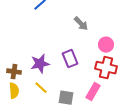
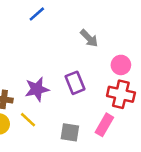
yellow line: (41, 88) -> (28, 120), moved

